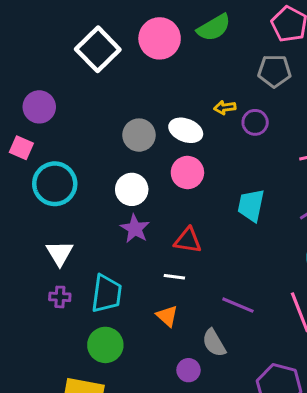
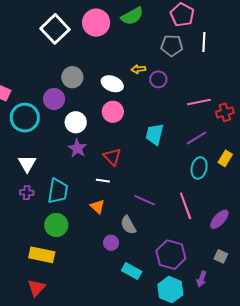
purple circle: (39, 107) -> (54, 99), moved
gray circle: (139, 135) -> (72, 77), moved
red triangle: (188, 240) -> (112, 157), turned 36

